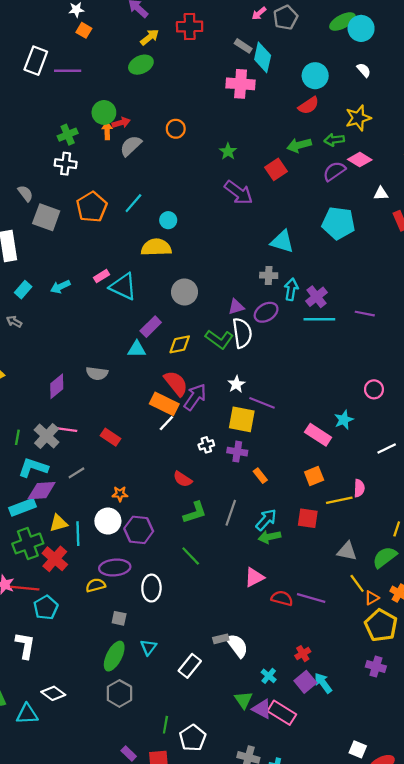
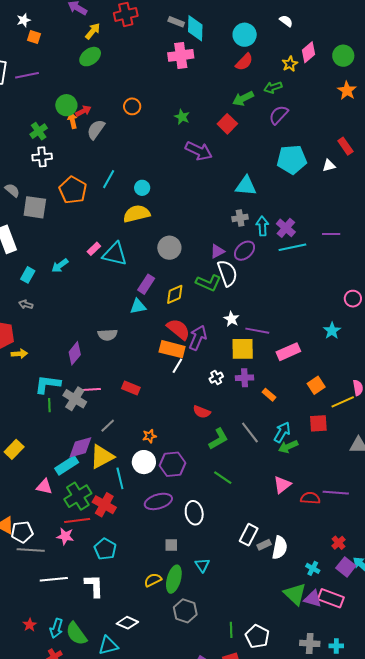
yellow star: (358, 118) -> (290, 64), size x0.7
pink diamond: (360, 160) -> (308, 52), moved, turned -60
white triangle: (381, 194) -> (329, 166), moved
pink rectangle: (318, 435) -> (288, 352), moved, turned -45
cyan L-shape: (33, 468) -> (48, 384), moved
gray line: (231, 513) -> (250, 433), turned -45
yellow triangle: (58, 523) -> (102, 457), moved, size x1.5
yellow semicircle: (96, 585) -> (153, 580), moved
red line: (25, 588) -> (77, 521), moved
white semicircle: (237, 646) -> (280, 548), turned 60
white rectangle: (190, 666) -> (249, 535), moved
green triangle: (243, 700) -> (295, 594), size x1.4

